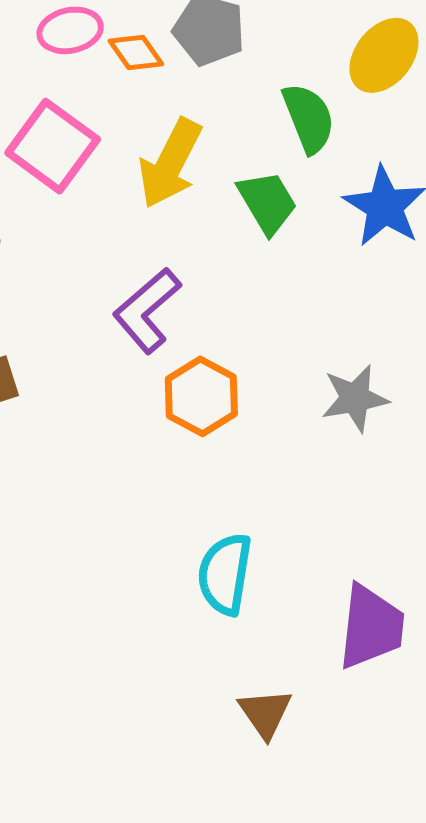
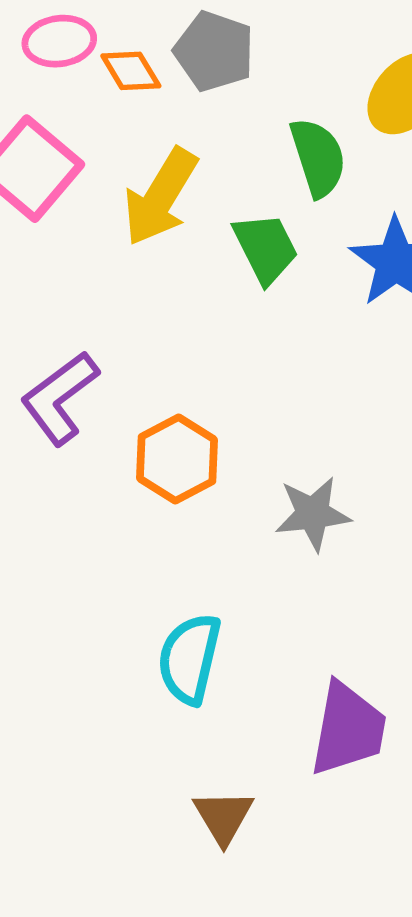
purple L-shape: (147, 310) -> (60, 398), moved
gray star: (355, 398) -> (313, 514), moved

